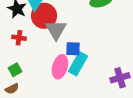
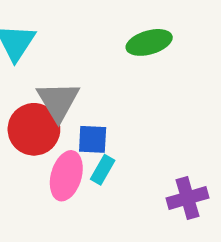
red circle: (44, 16) -> (34, 129), moved
cyan rectangle: (78, 64) -> (103, 170), size x0.6

